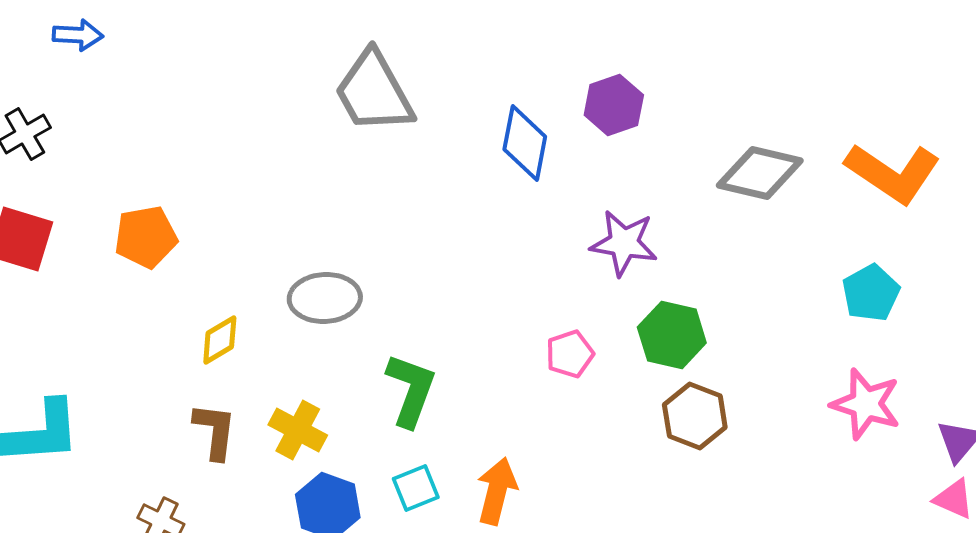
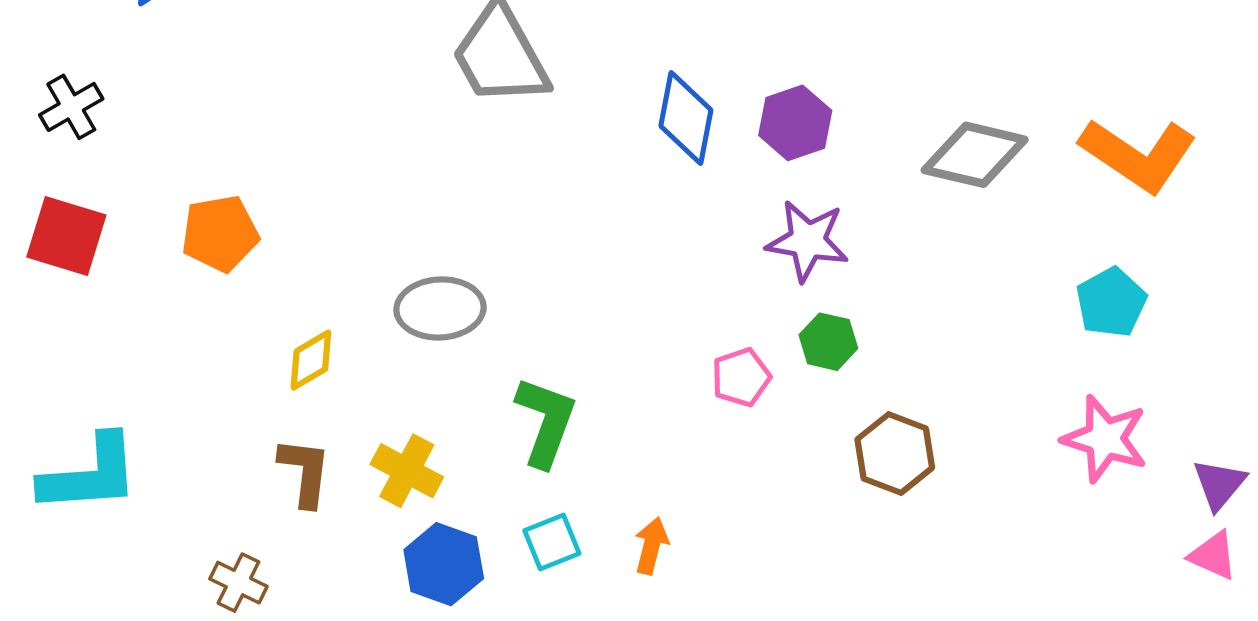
purple hexagon: (614, 105) -> (795, 123), moved
green hexagon: (672, 335) -> (828, 342), moved, size x0.7
orange arrow: (497, 491) -> (651, 546), size x0.7

